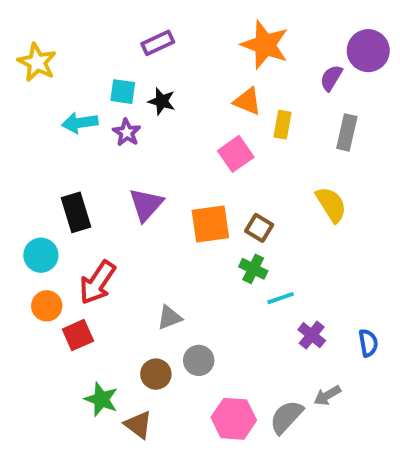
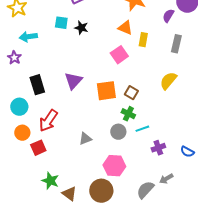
cyan arrow: (80, 123) -> (28, 37), moved
purple star: (127, 132) -> (14, 58), moved
yellow semicircle: (331, 205) -> (168, 81), turned -108
purple cross: (312, 335) -> (158, 148), turned 32
blue semicircle: (368, 343) -> (187, 152), turned 128
gray circle: (199, 360) -> (118, 132), moved
brown circle: (156, 374) -> (101, 191), moved, size x1.5
pink hexagon: (234, 419) -> (114, 166), moved

